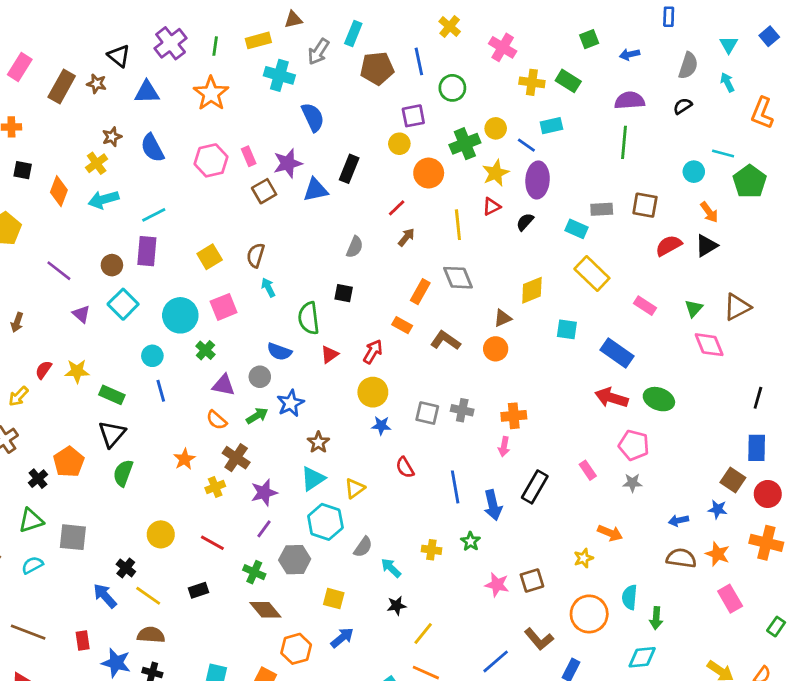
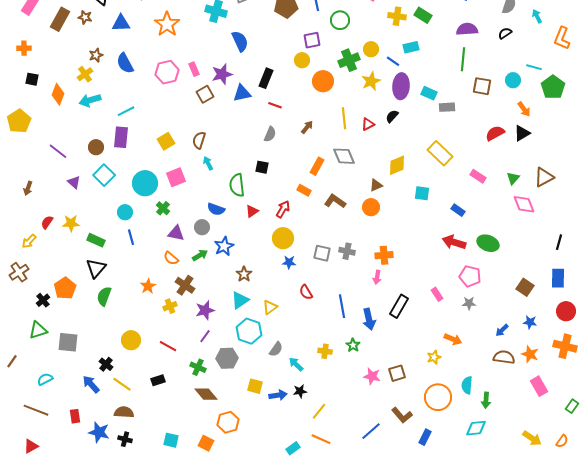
brown square: (645, 205) -> (482, 86), moved
red triangle: (491, 207) -> (368, 124), moved
red line: (397, 208) -> (275, 105), moved, turned 64
cyan rectangle: (577, 229) -> (429, 93), moved
blue rectangle: (617, 353) -> (458, 210), size x0.6
brown square: (733, 480) -> (525, 287), moved
blue arrow: (678, 520) -> (502, 330), turned -32
cyan semicircle: (32, 565) -> (45, 379), moved
blue arrow: (342, 638) -> (278, 395), moved, turned 30

